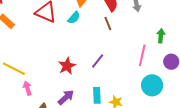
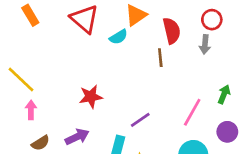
purple line: (98, 61) -> (140, 120), moved

